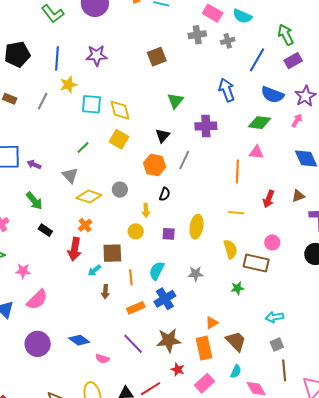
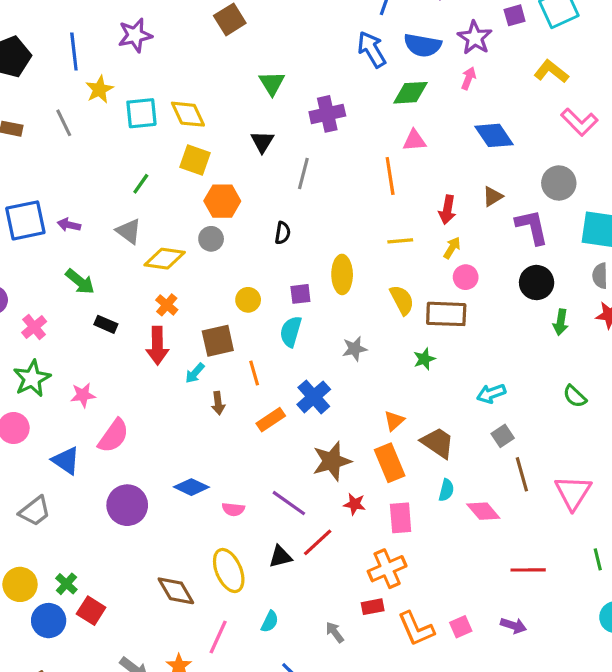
blue arrow: (227, 90) -> (372, 49), moved
gray line: (43, 101) -> (64, 123), turned -42
orange hexagon: (155, 165) -> (222, 201), moved
yellow arrow: (146, 210) -> (452, 248), moved, turned -136
cyan semicircle: (157, 271) -> (291, 332), moved
purple line: (133, 344) -> (289, 503), moved
pink rectangle: (204, 383) -> (401, 518), turned -42

